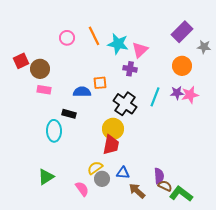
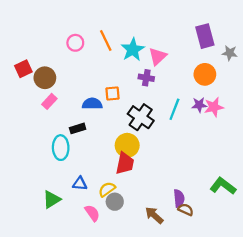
purple rectangle: (182, 32) -> (205, 36), turned -60
cyan star: (118, 44) -> (133, 50), turned 30
pink rectangle: (44, 90) -> (49, 101), turned -56
black rectangle: (69, 114) -> (78, 128), turned -32
blue triangle: (123, 173) -> (80, 184), moved
green L-shape: (181, 194) -> (223, 186), moved

